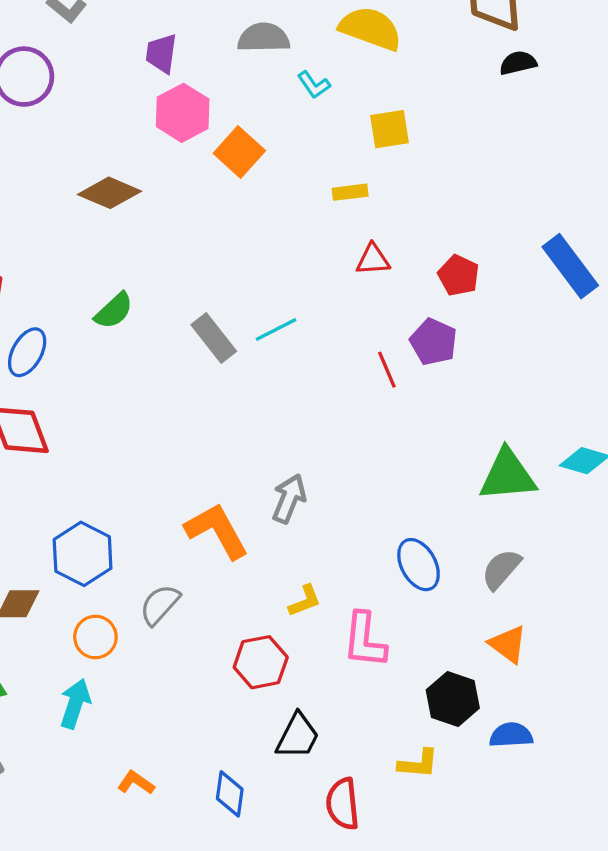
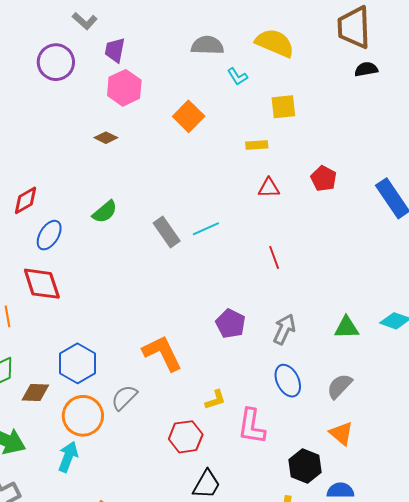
purple trapezoid: (161, 53) -> (115, 50), moved
pink hexagon: (183, 113) -> (124, 88), moved
brown diamond: (110, 193) -> (106, 138), size x0.6
red pentagon: (459, 275) -> (324, 179), moved
purple pentagon: (434, 342) -> (231, 324), moved
green triangle: (508, 475) -> (347, 328), size x0.7
gray arrow: (289, 499) -> (284, 329), moved
orange circle: (95, 637) -> (83, 416), size x1.5

